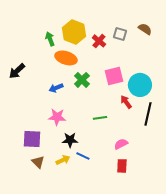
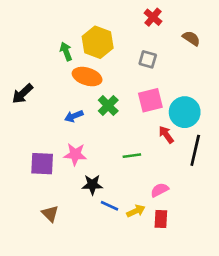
gray square: (120, 34) -> (148, 59), moved
red cross: (99, 41) -> (153, 17), moved
purple square: (32, 139) -> (42, 164), moved
yellow arrow: (63, 160) -> (136, 211), moved

